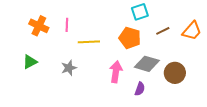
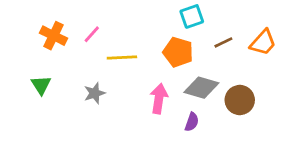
pink line: (67, 25) -> (92, 34), turned 40
green triangle: (30, 62) -> (41, 85), turned -35

